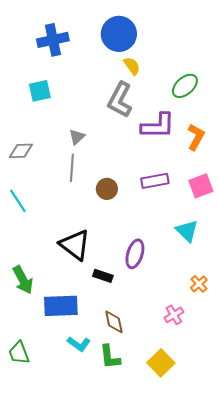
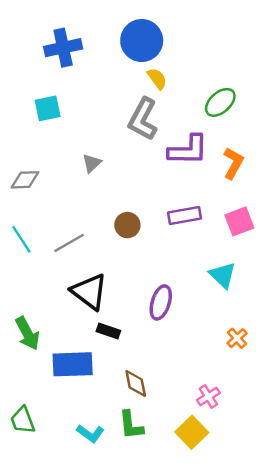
gray line: (72, 168) -> (69, 243), moved, turned 56
black rectangle: (103, 276) -> (108, 331), moved
pink cross: (174, 315) -> (208, 397), moved
cyan L-shape: (79, 344) -> (90, 433), moved

